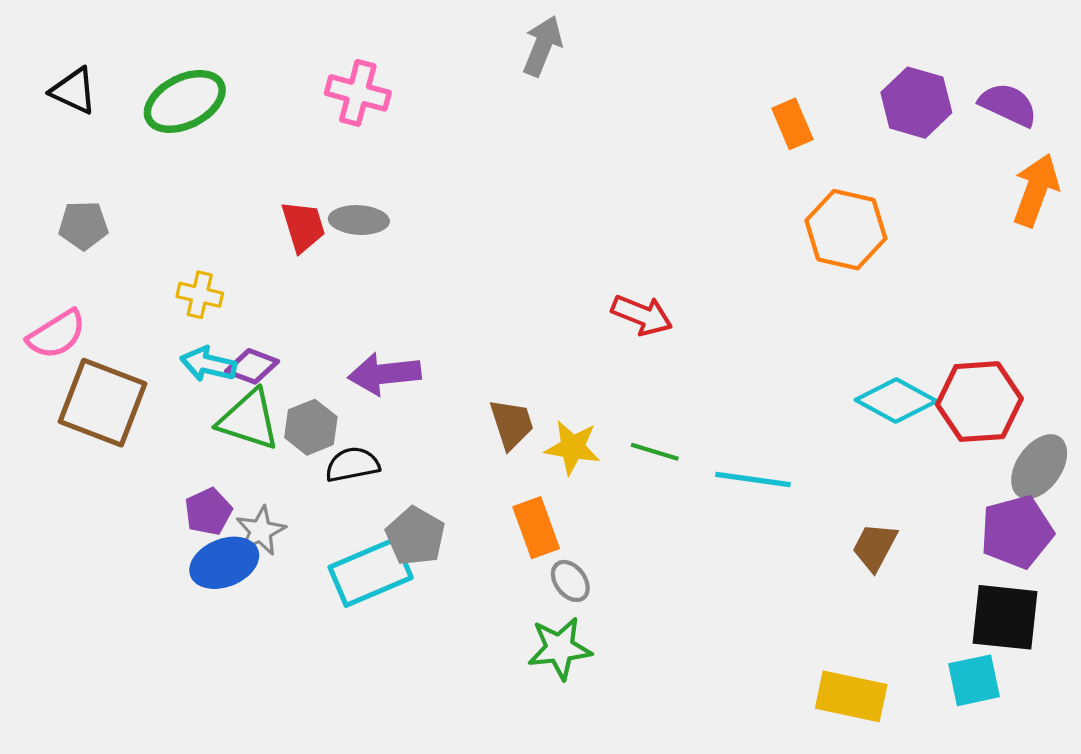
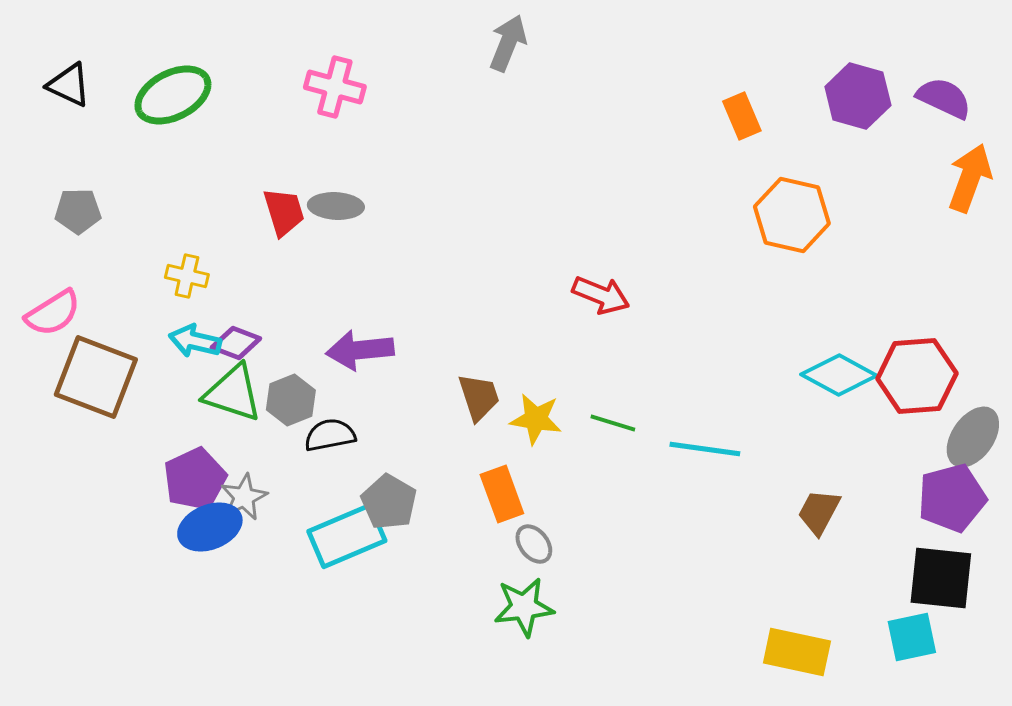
purple pentagon: (208, 512) -> (195, 479), size x1.4

